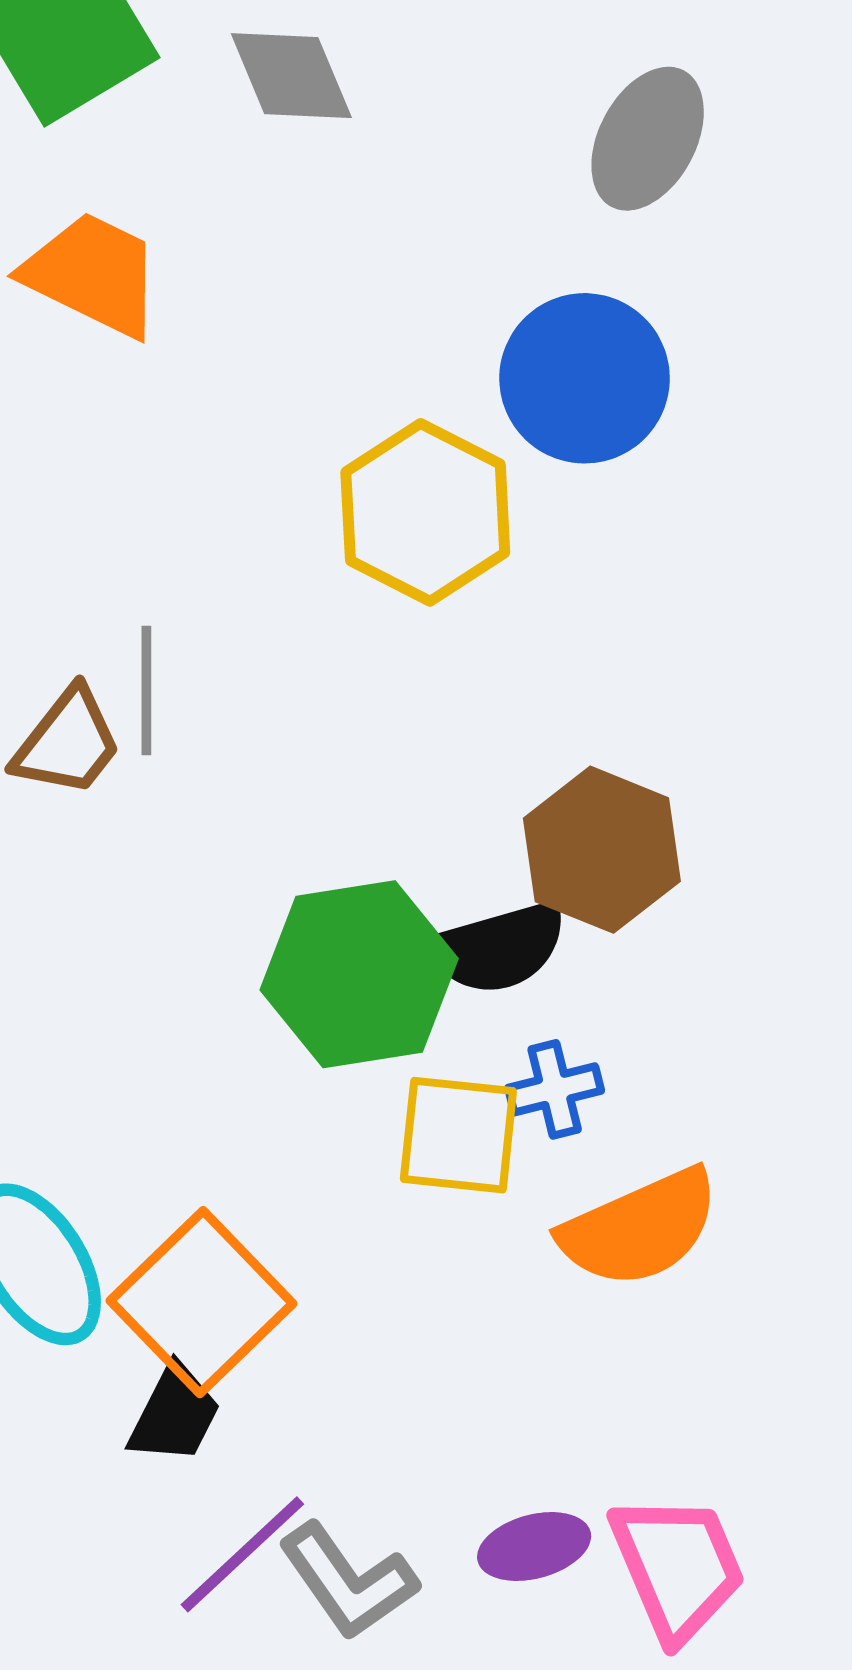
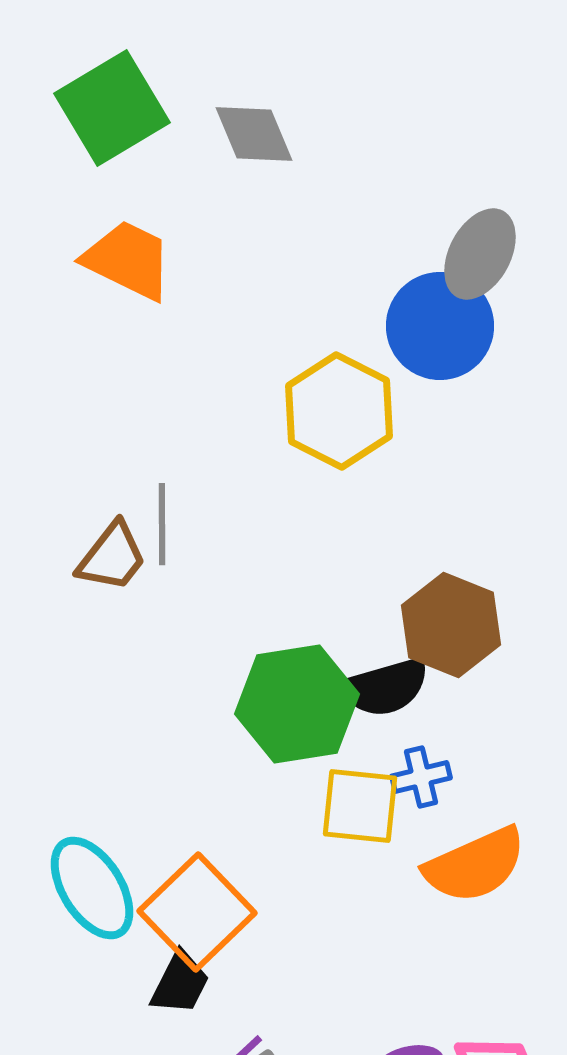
gray ellipse: (648, 139) -> (480, 254), moved

